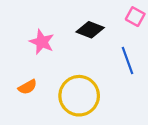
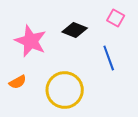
pink star: (42, 42) -> (31, 41), size x1.4

